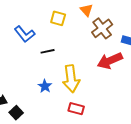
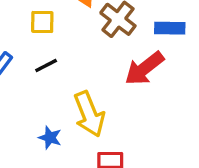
black line: (48, 51) -> (46, 65), moved

